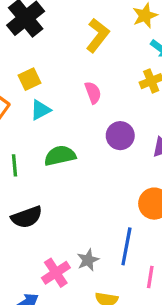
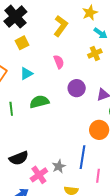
yellow square: (30, 79) -> (22, 43), moved
black semicircle: (27, 217) -> (19, 158), moved

